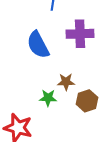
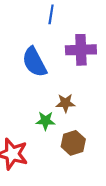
brown hexagon: (87, 101) -> (73, 143), moved

